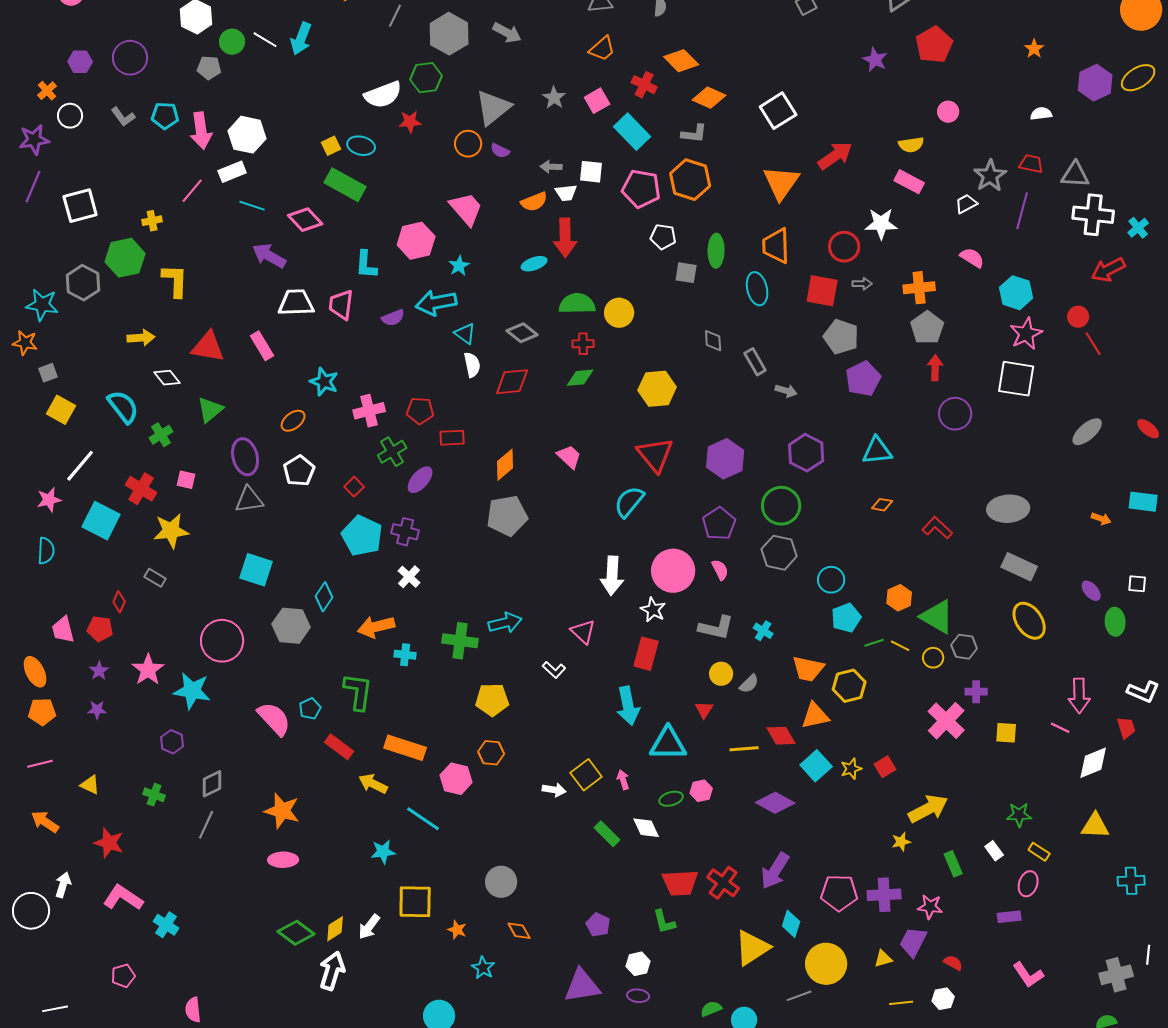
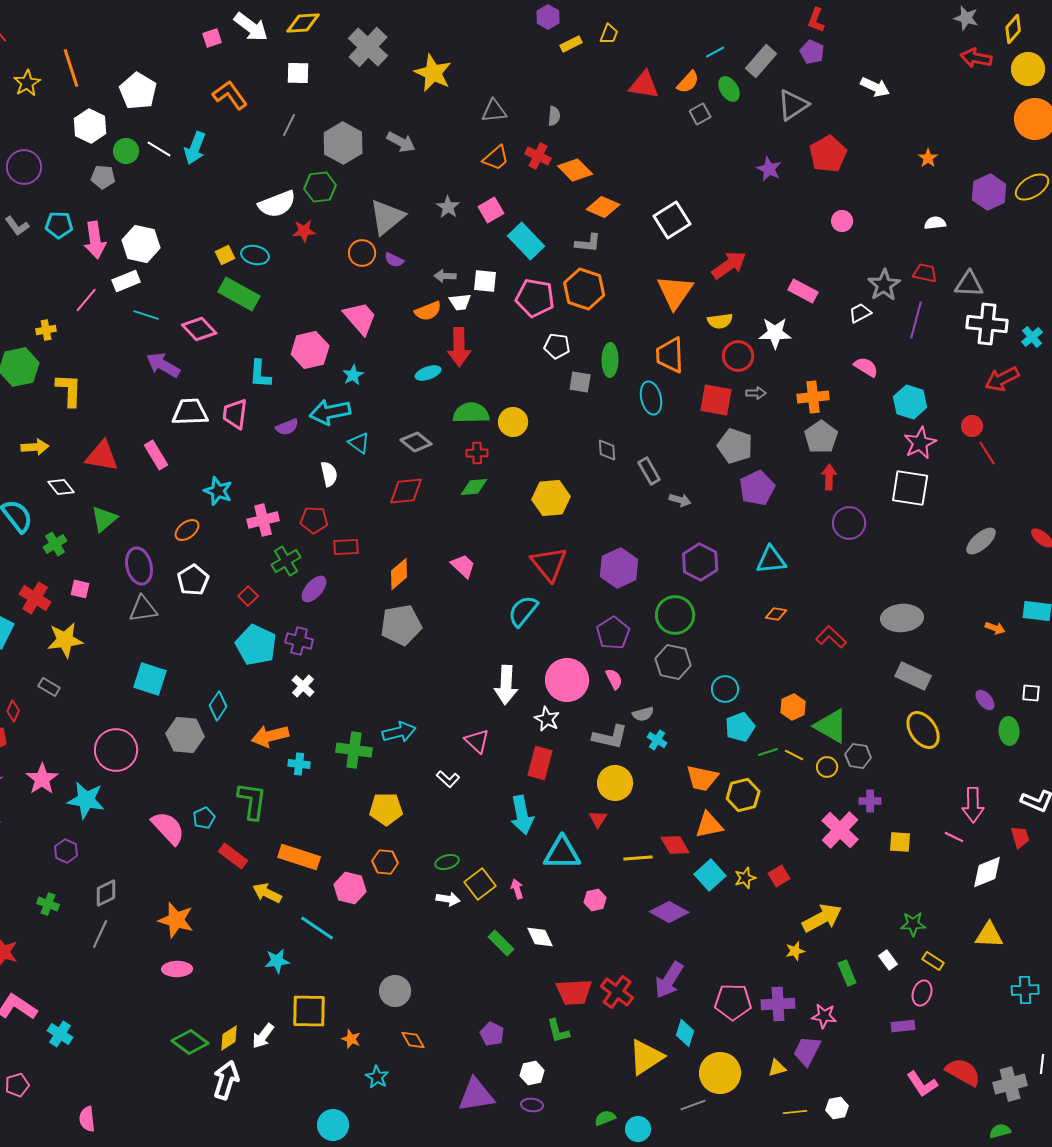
red cross: (644, 85) -> (538, 156), moved
yellow semicircle: (911, 145) -> (720, 321), moved
white semicircle: (472, 365) -> (329, 474), moved
yellow circle: (721, 674) -> (615, 783), size x1.5
gray semicircle: (749, 684) -> (643, 714), moved, turned 30
green ellipse: (671, 799) -> (447, 862), moved
red semicircle: (953, 963) -> (963, 1072), moved, size x1.8

